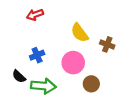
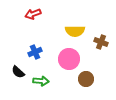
yellow semicircle: (80, 33) -> (75, 31), turned -54
green arrow: (43, 86) -> (41, 81), size x0.7

